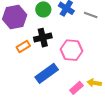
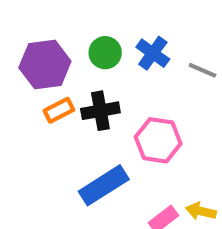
orange rectangle: (23, 47) -> (59, 110), moved

